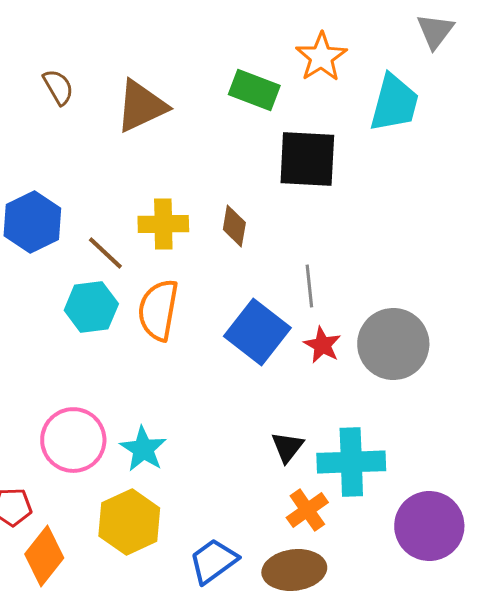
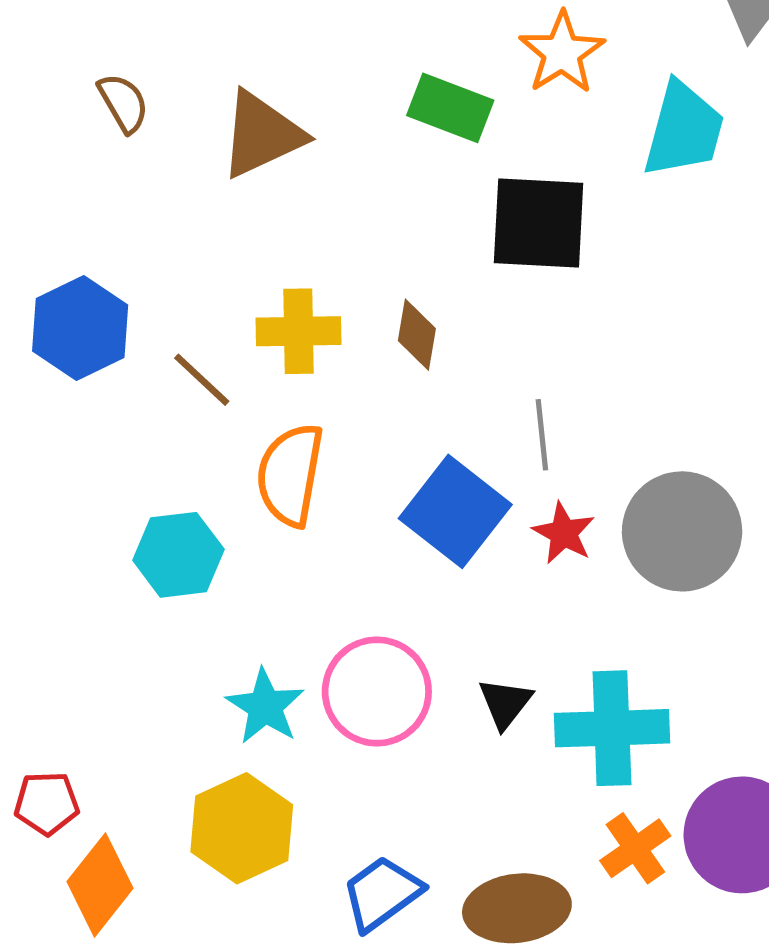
cyan hexagon: (91, 307) -> (178, 555), moved
pink circle: (73, 440) -> (377, 692), moved
orange cross: (307, 510) -> (635, 848), moved

